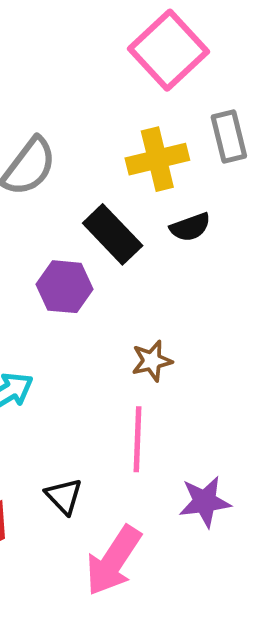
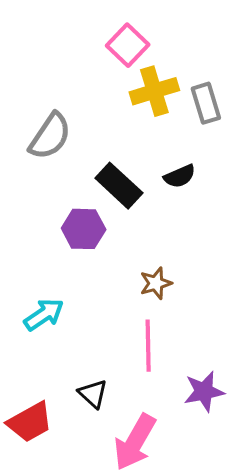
pink square: (169, 50) -> (128, 45), moved, size x0.7
yellow cross: (157, 159) -> (154, 91), moved

